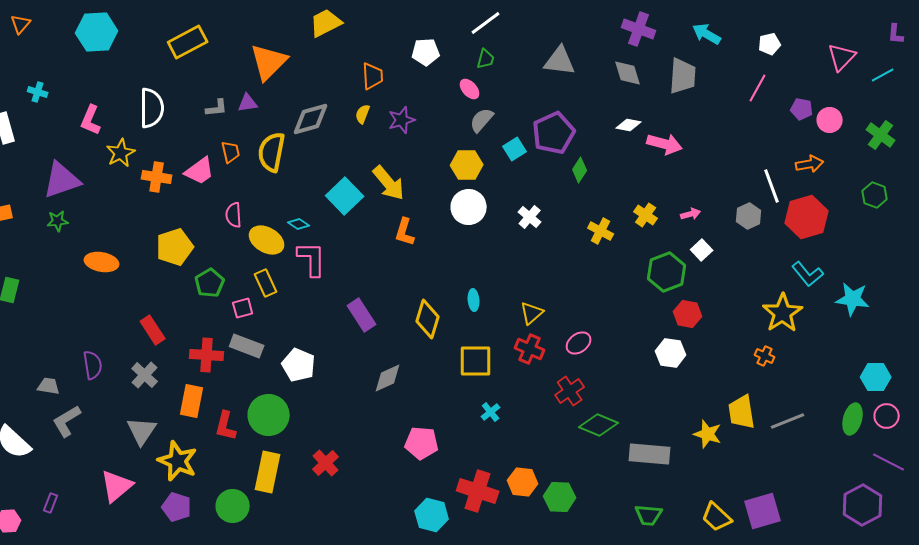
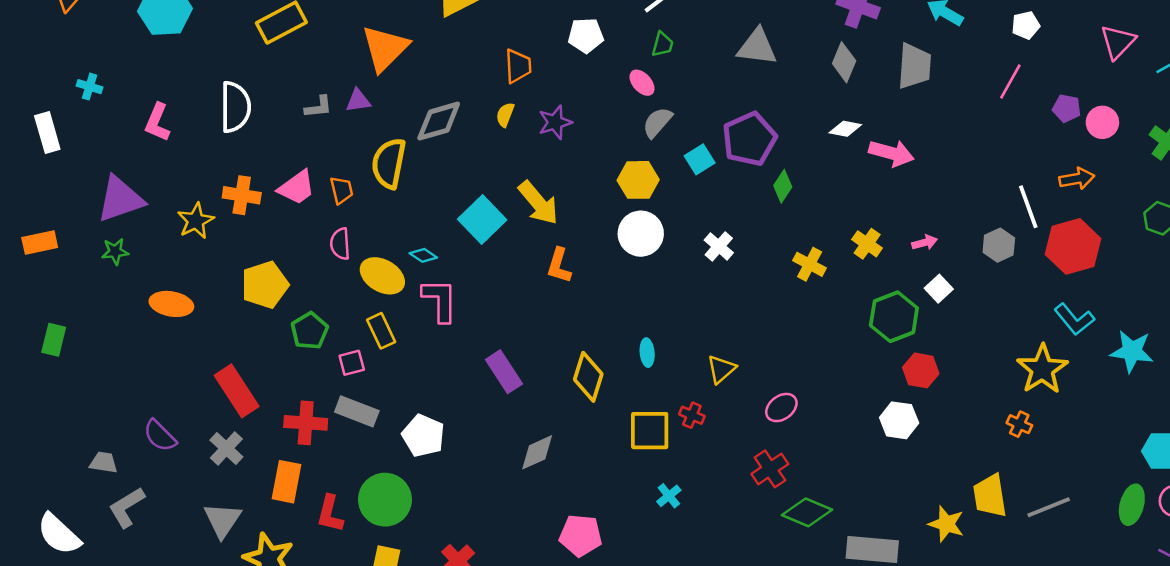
gray diamond: (628, 73) -> (844, 62), turned 40
orange trapezoid: (231, 152) -> (341, 190), moved
yellow star: (121, 153) -> (196, 221), moved
red rectangle: (153, 330) -> (237, 391), size x1.4
red cross: (530, 349) -> (692, 415), moved, size x0.7
purple semicircle: (93, 365) -> (160, 436), turned 144

